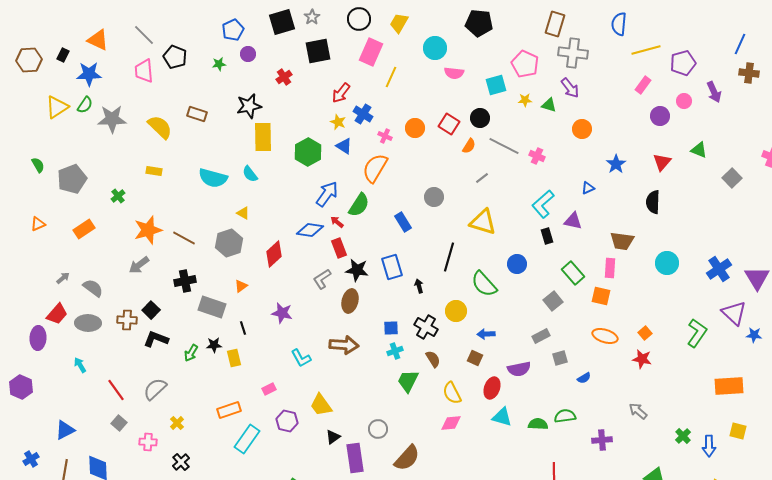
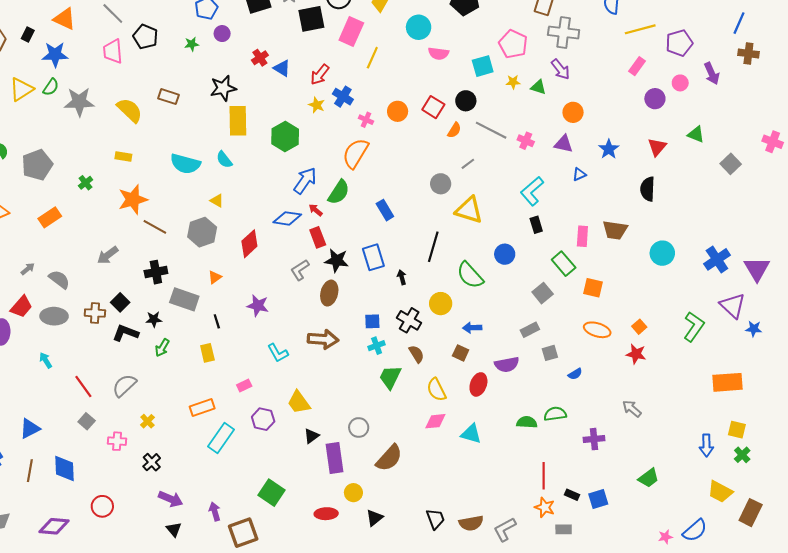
black square: (318, 51) -> (311, 19), moved
blue triangle: (344, 146) -> (282, 68), moved
gray circle: (434, 197) -> (441, 184), moved
purple triangle: (573, 221) -> (564, 144), moved
orange star: (148, 230) -> (133, 200), moved
pink rectangle: (610, 268) -> (582, 236), moved
black star: (214, 345) -> (154, 319), moved
cyan triangle: (502, 417) -> (471, 434), moved
green cross: (683, 436) -> (742, 455), moved

